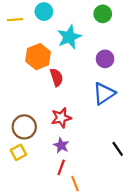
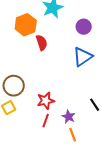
red star: (61, 118) -> (46, 101), moved
purple star: (61, 145) -> (69, 117), moved
orange line: (75, 184) -> (73, 135), moved

